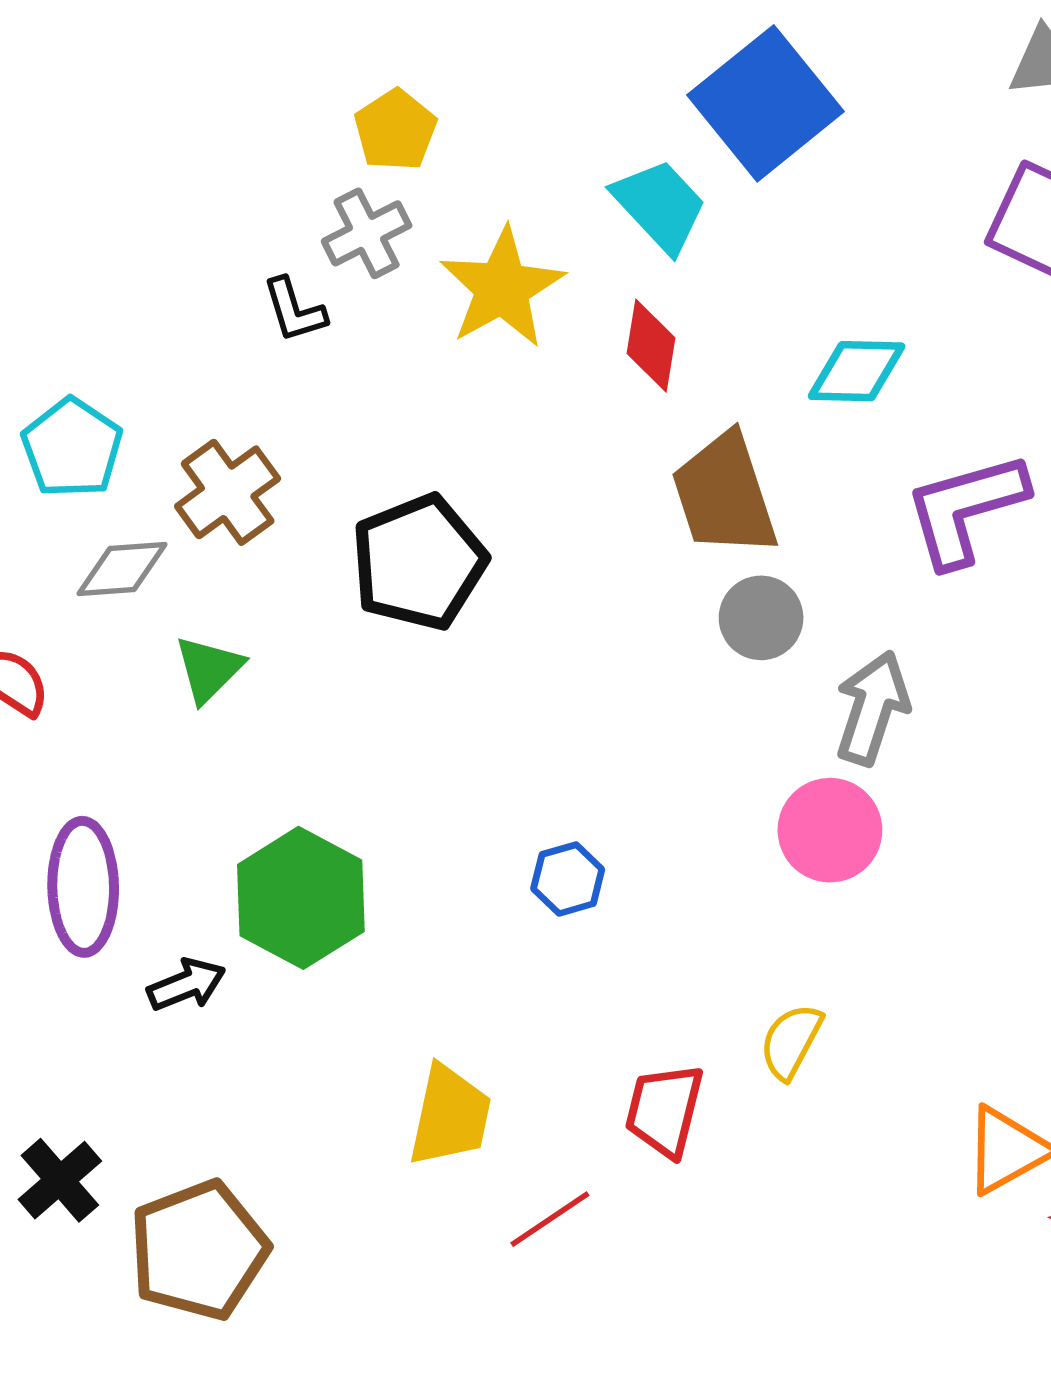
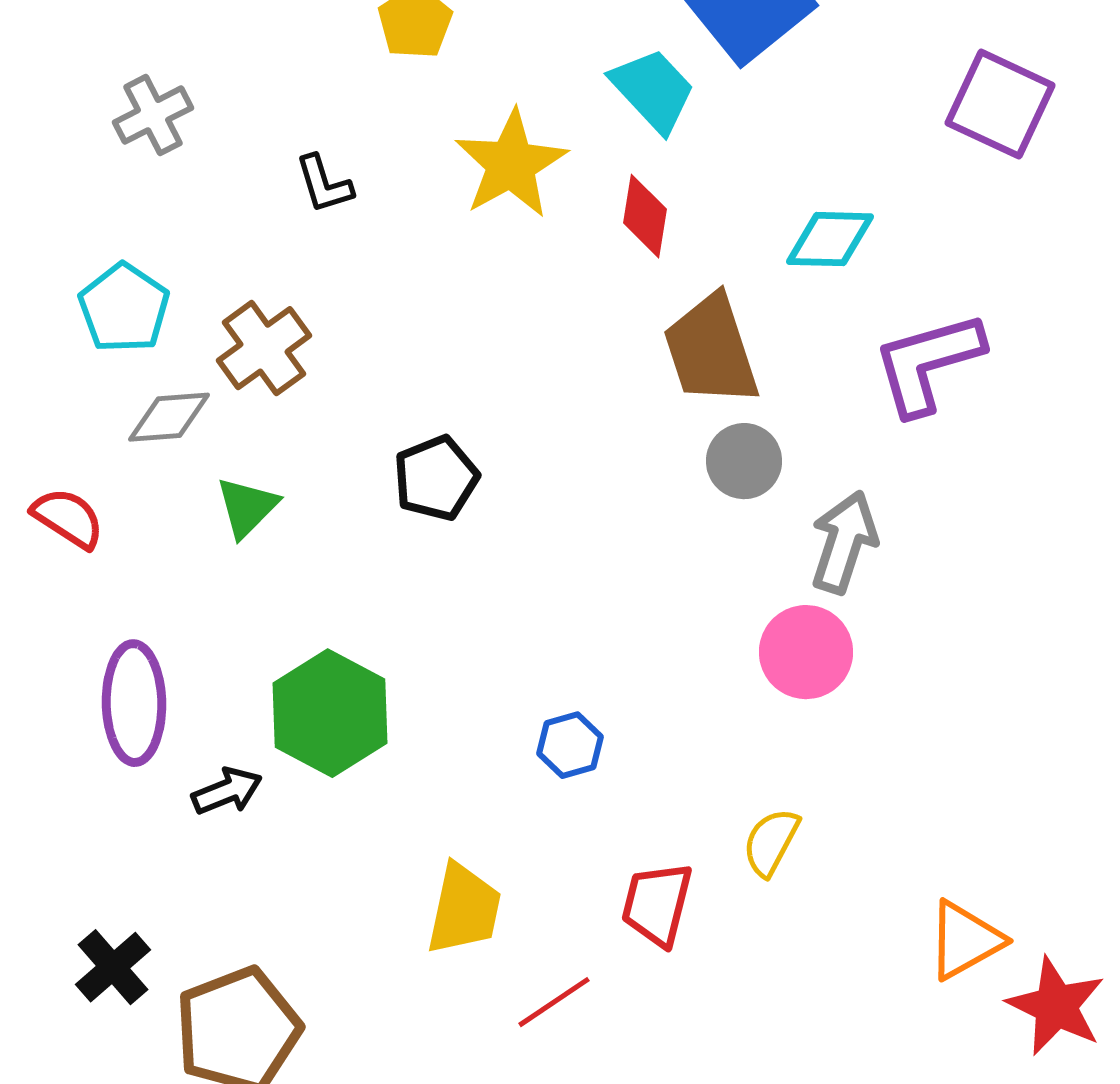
gray cross: (367, 233) -> (153, 115), moved
black pentagon: (419, 562) -> (436, 478), moved, size x0.7
blue hexagon: (568, 879) -> (570, 745), moved

